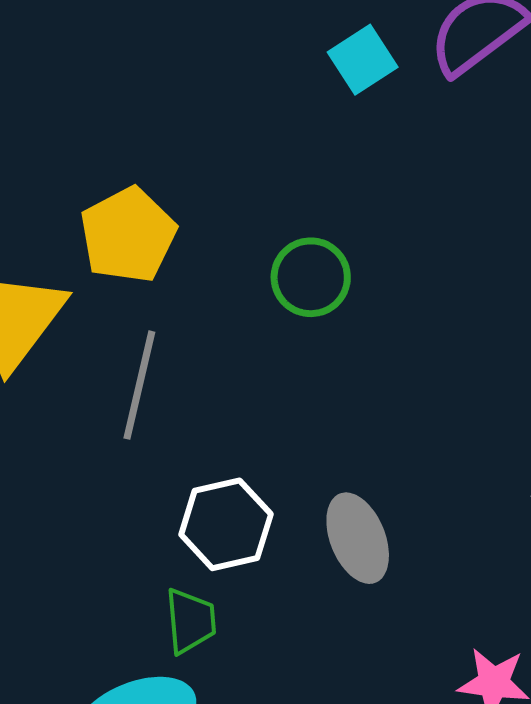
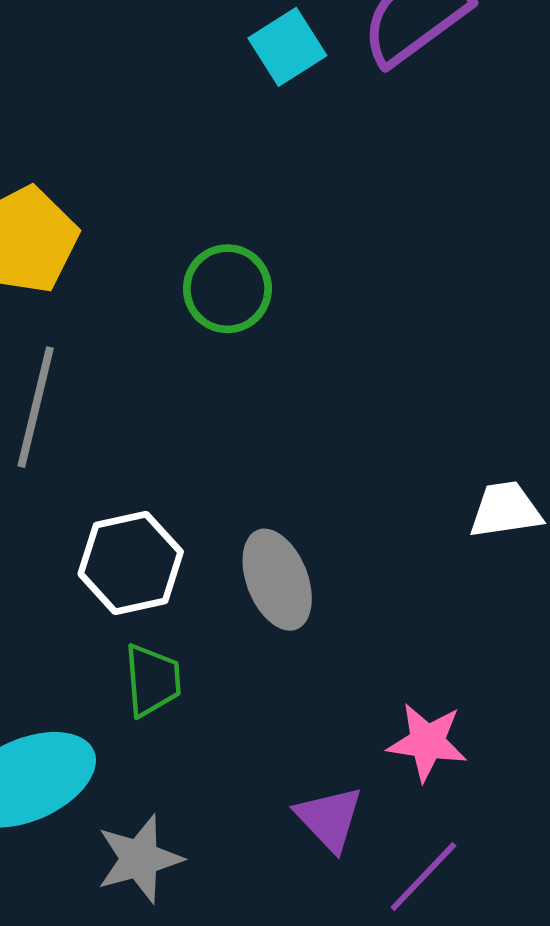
green trapezoid: (190, 621) -> (152, 680), moved

